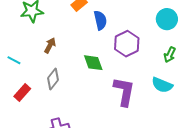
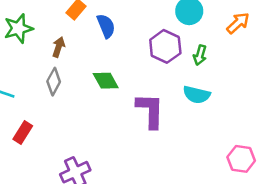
purple hexagon: (127, 44) -> (165, 46), moved
brown arrow: (50, 45) -> (59, 47), moved
gray diamond: (53, 79) -> (54, 82), moved

